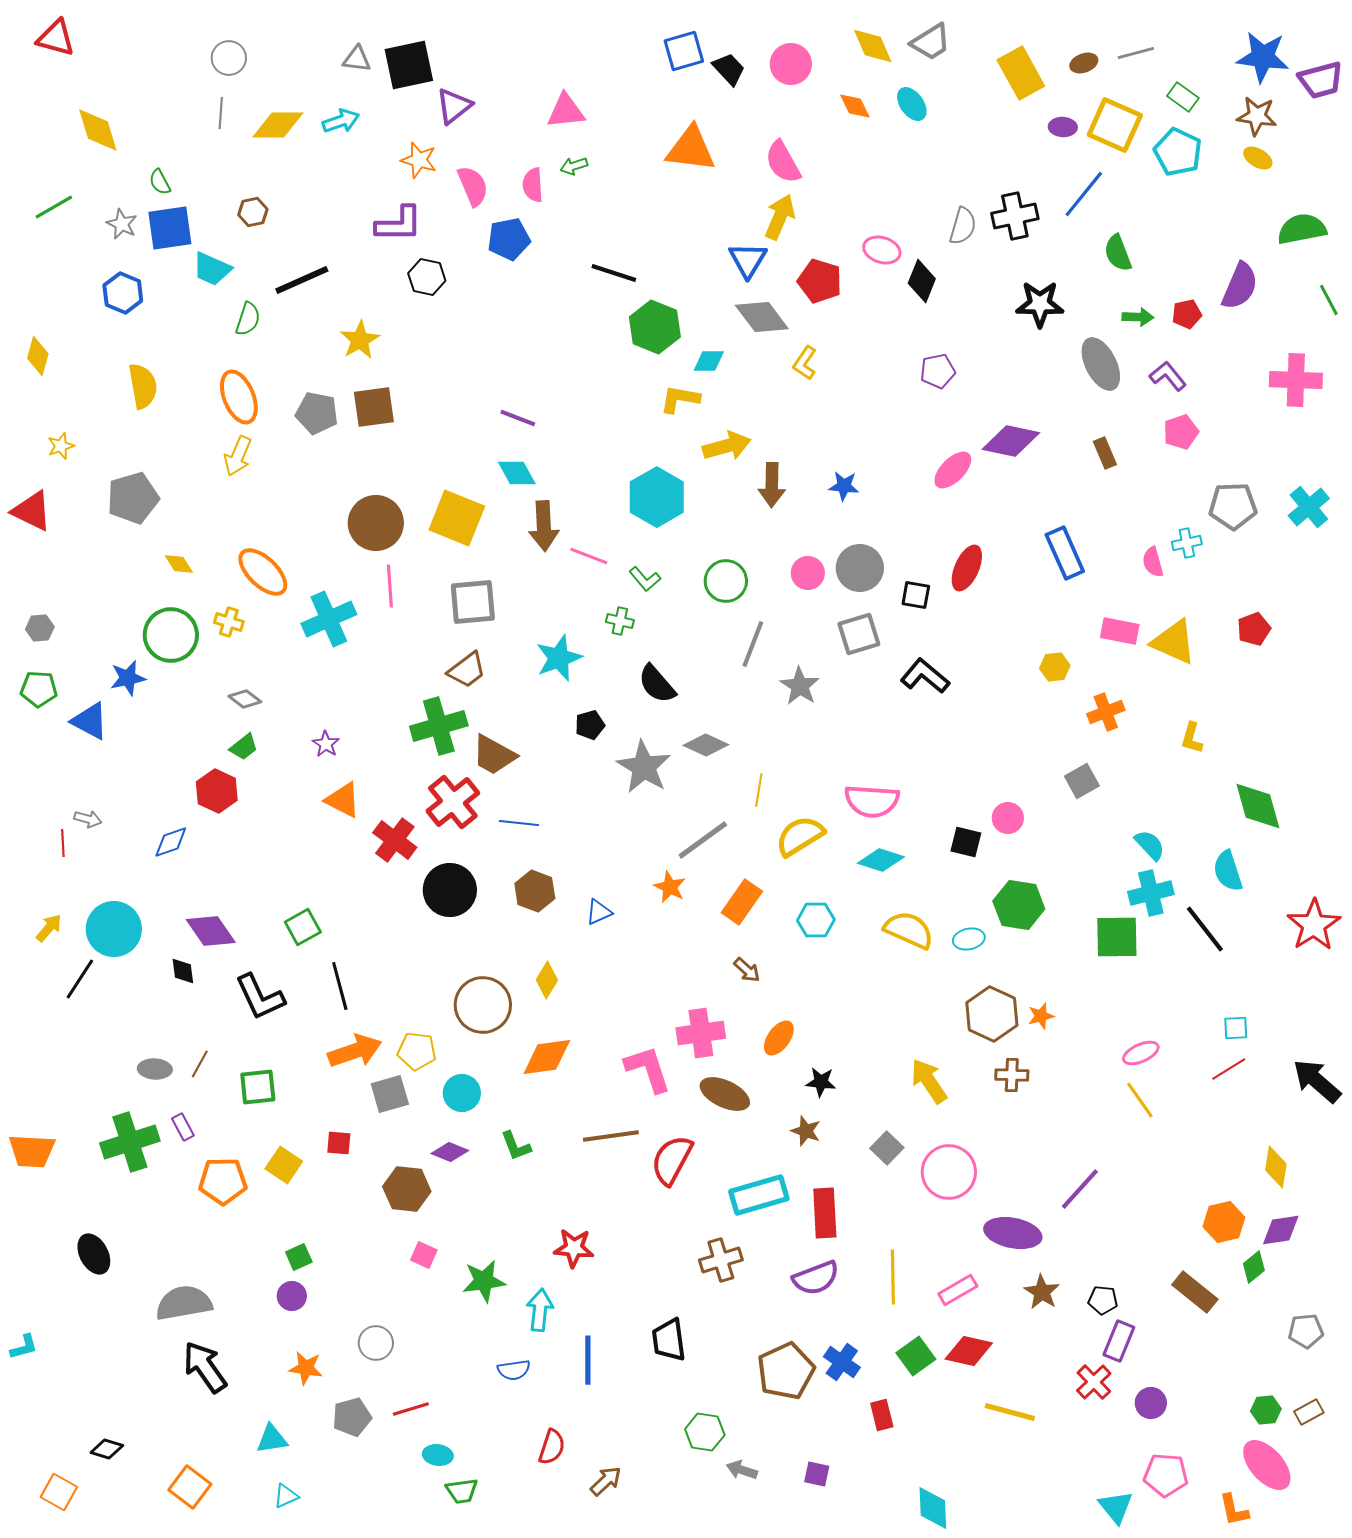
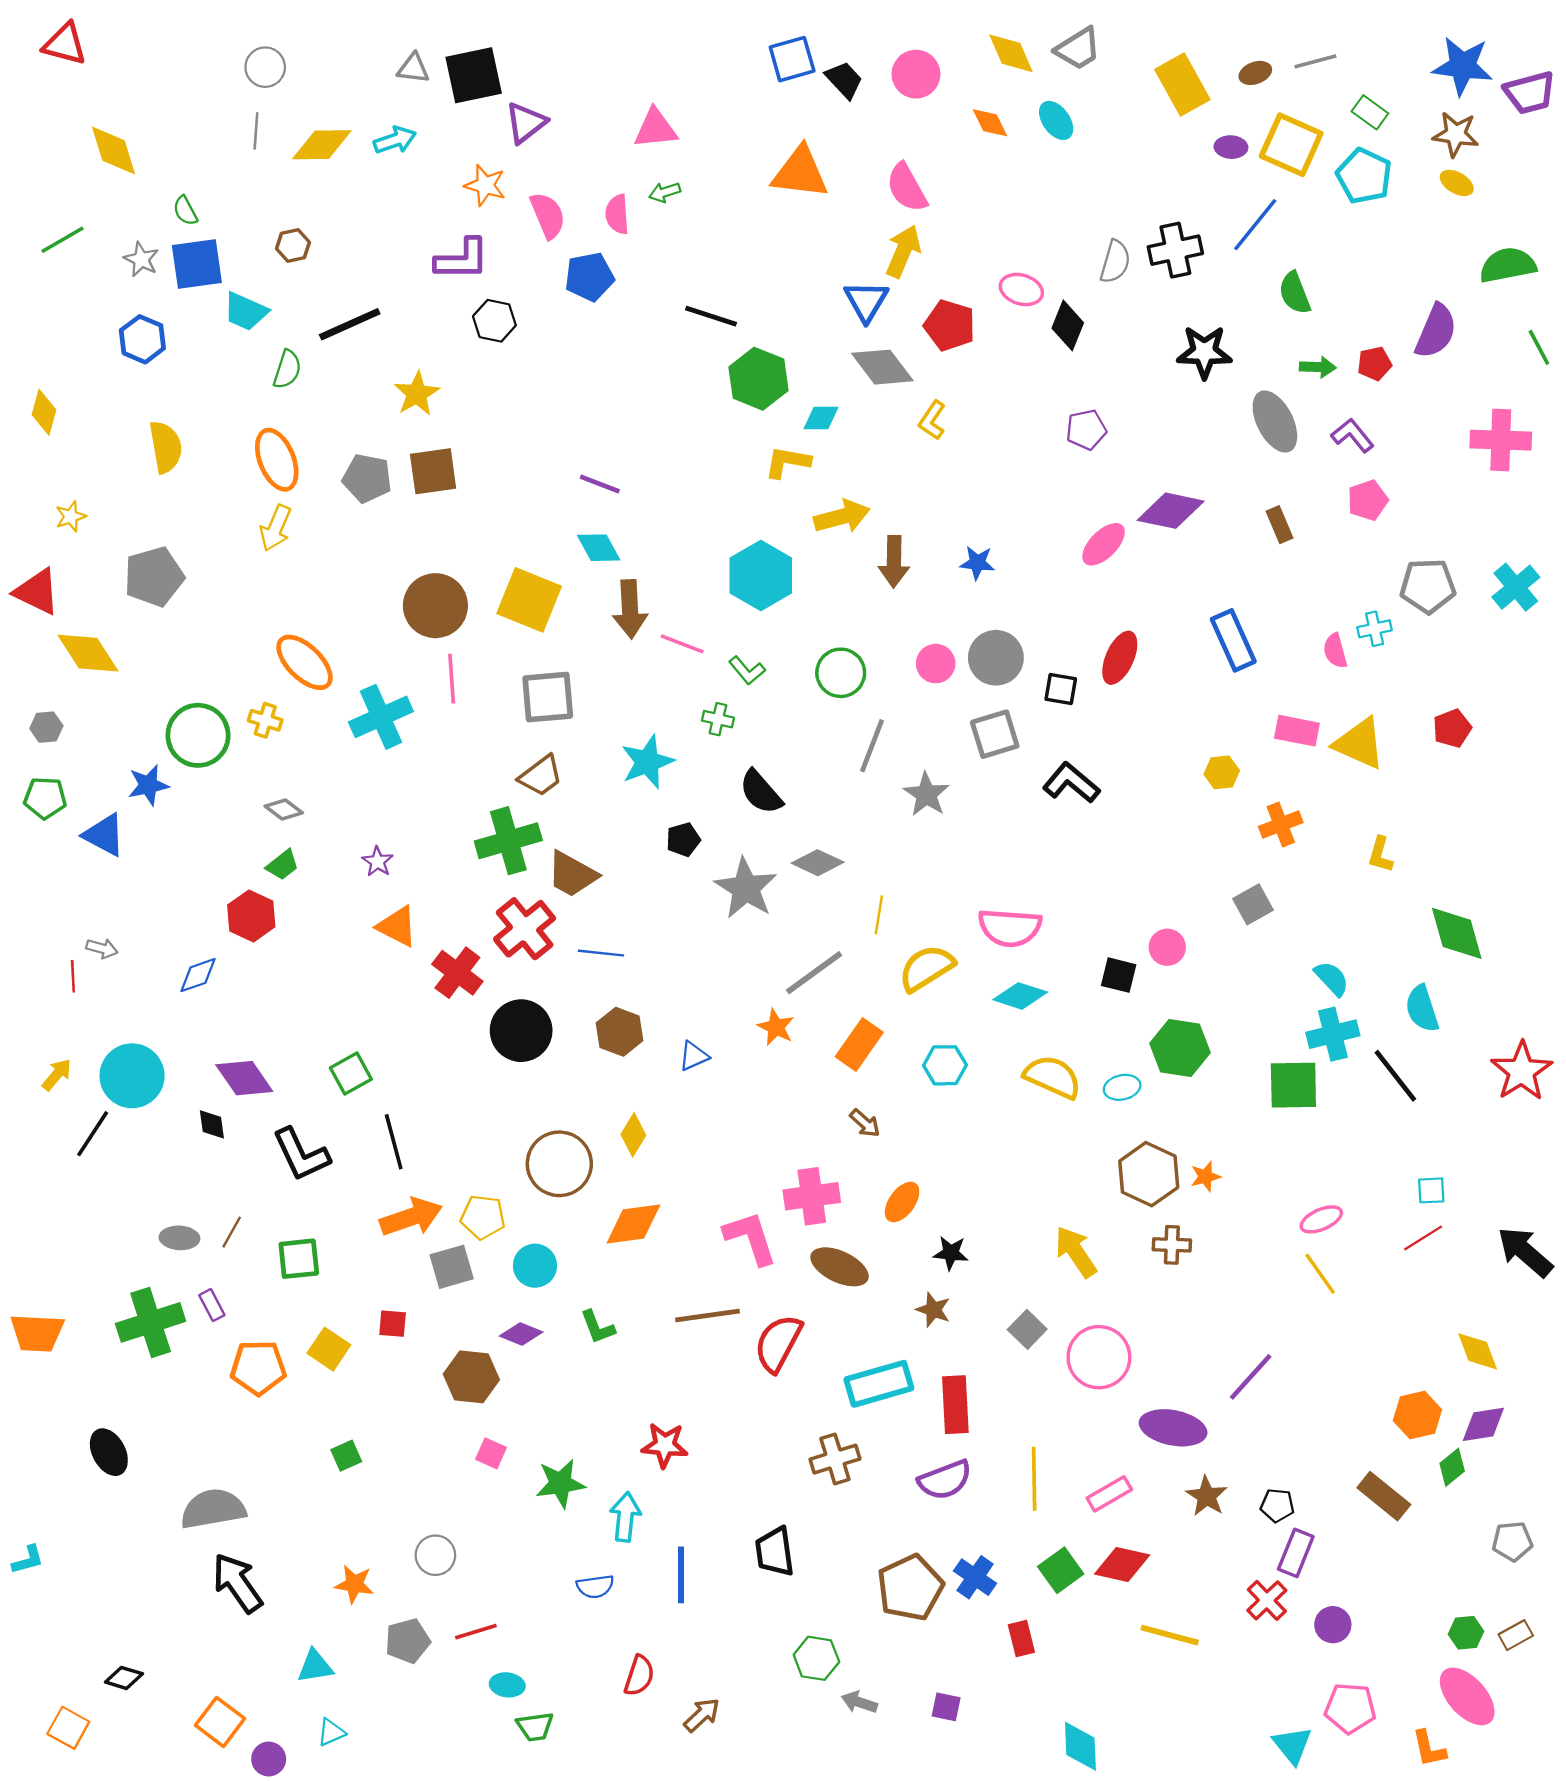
yellow diamond: (179, 564) -> (88, 653), moved, size x1.8
yellow diamond: (1276, 1167) -> (1478, 1351), turned -30
purple circle: (292, 1296) -> (269, 1759), moved

